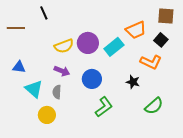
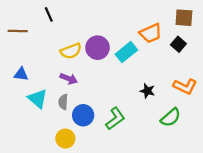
orange L-shape: (151, 62) -> (185, 86), moved
blue circle: (92, 79) -> (83, 115), moved
yellow circle: (47, 115) -> (65, 139), moved

